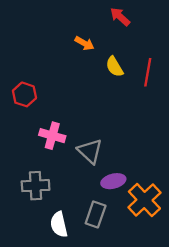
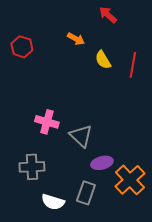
red hexagon: (24, 94) -> (22, 47), moved
white semicircle: (59, 224) -> (53, 202), turned -60

